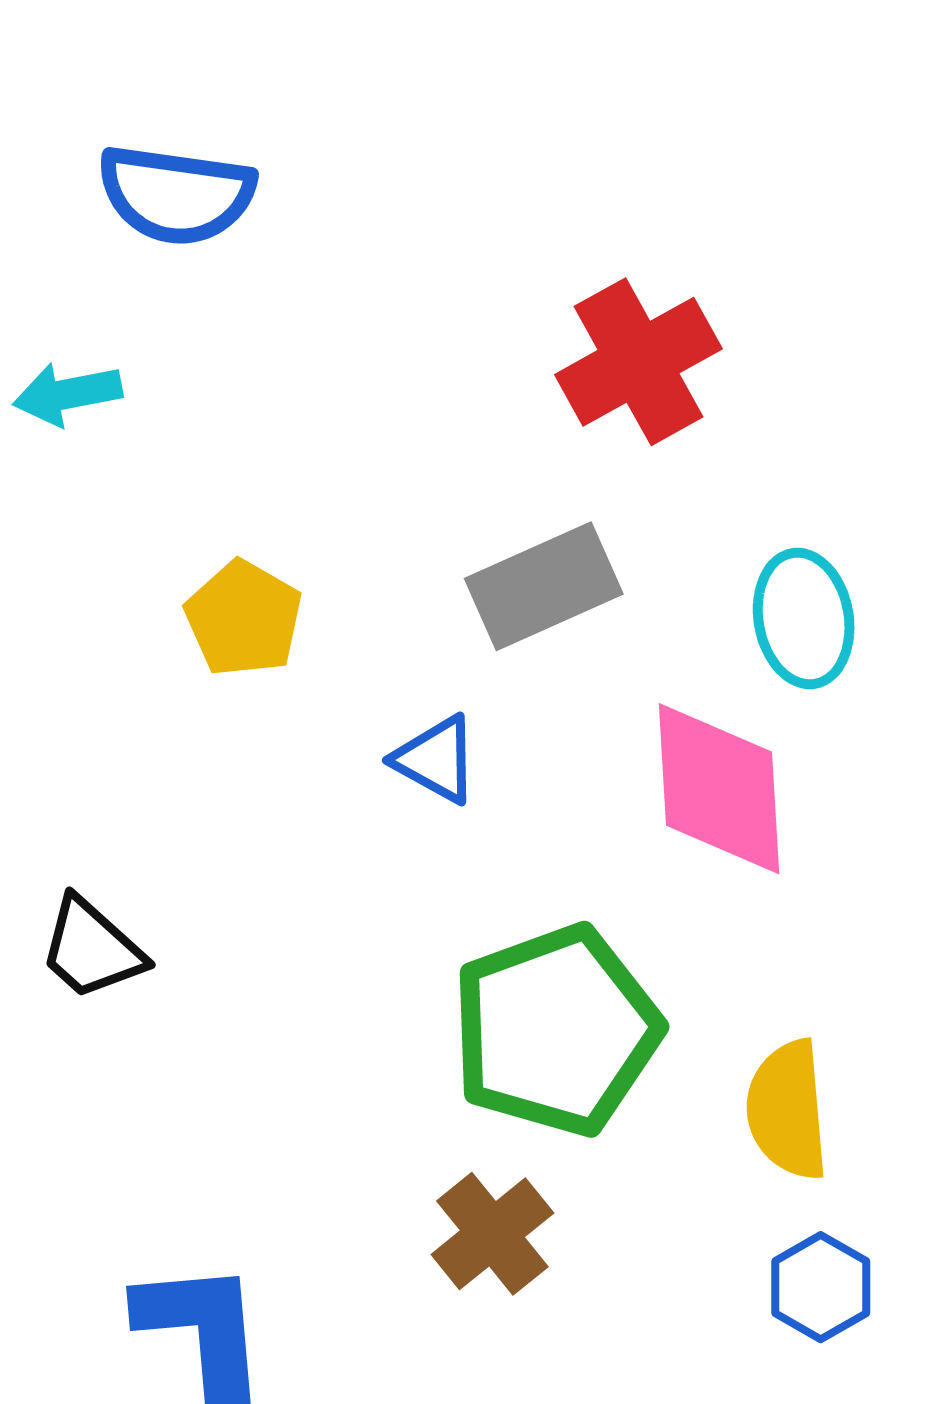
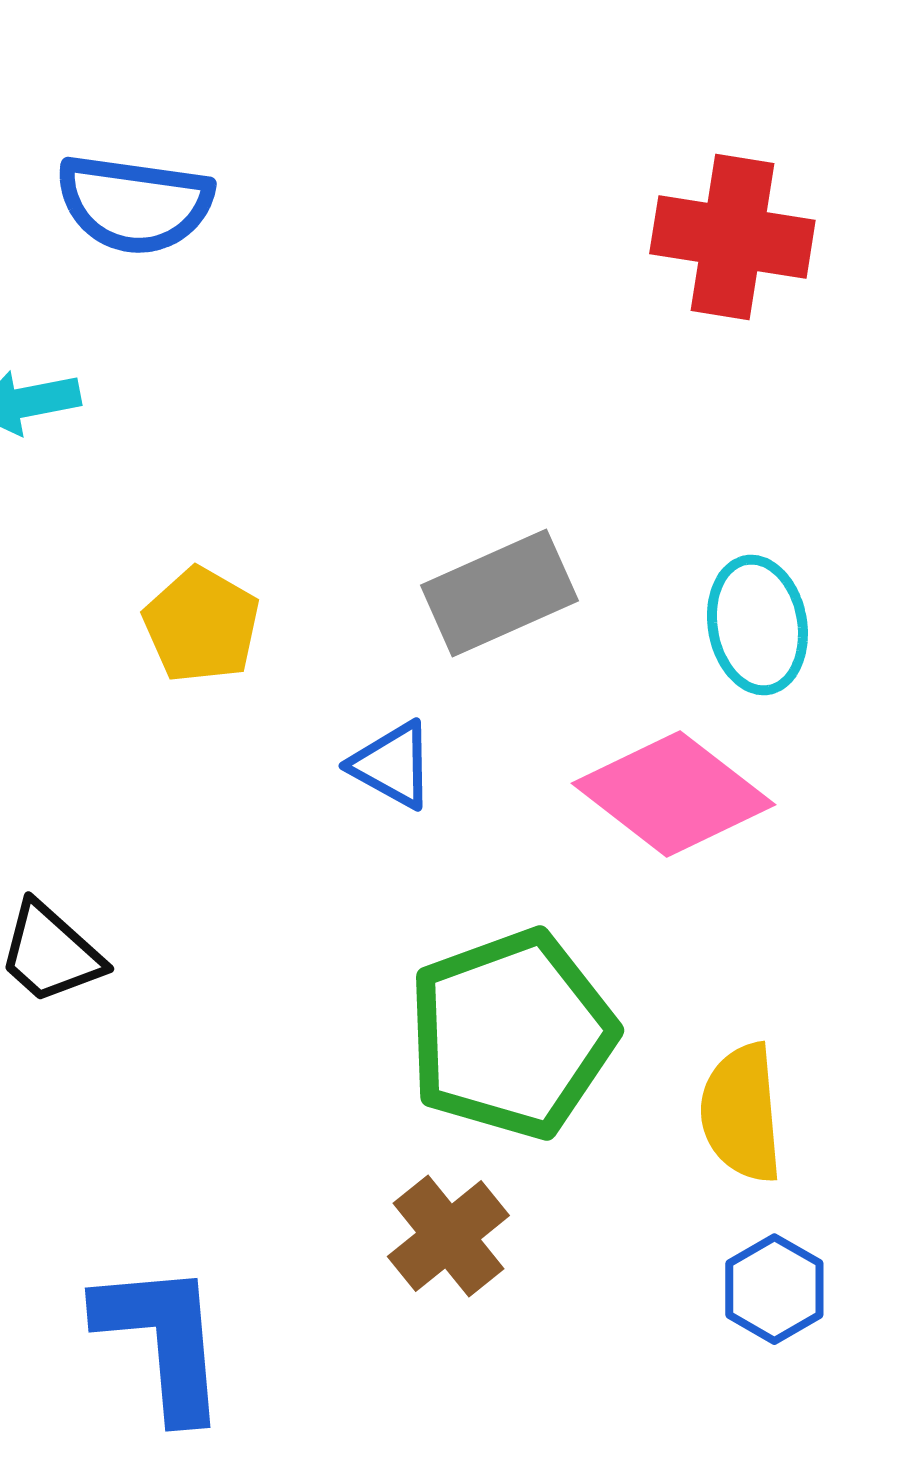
red cross: (638, 362) -> (732, 237), moved, turned 38
pink diamond: (719, 789) -> (673, 794), turned -49

